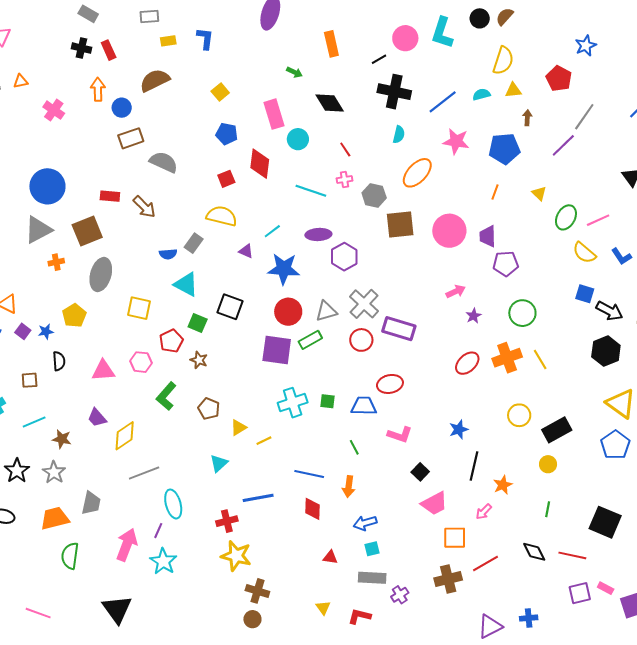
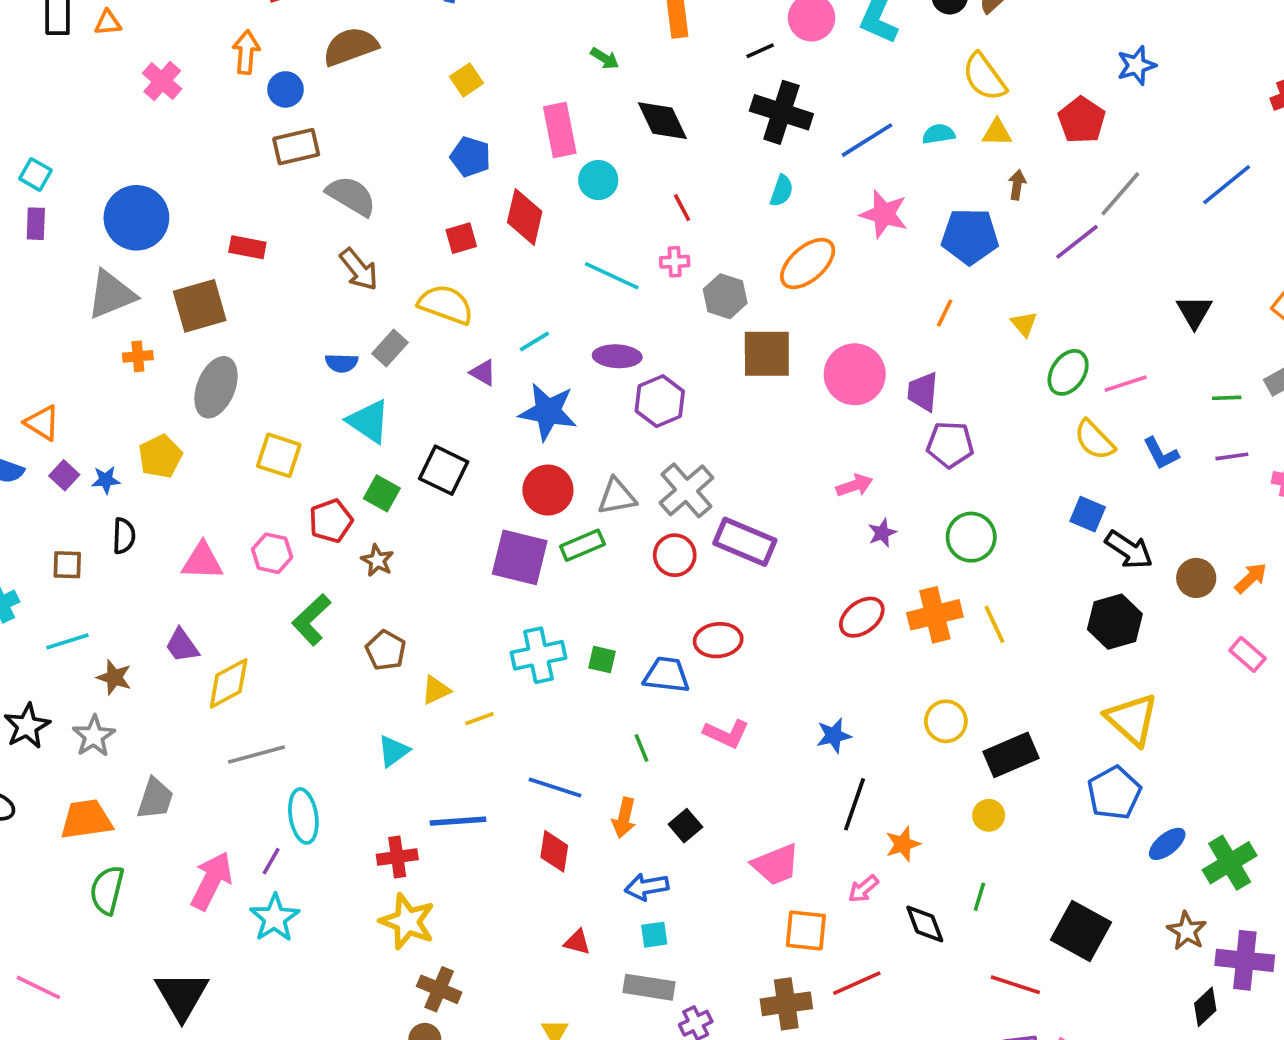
yellow semicircle: (503, 61) -> (984, 77), turned 120
brown arrow: (144, 207) -> (359, 269), moved
black square: (420, 472) -> (685, 826), moved
black diamond: (534, 552) -> (925, 924), moved

